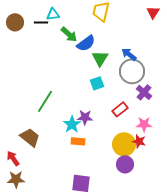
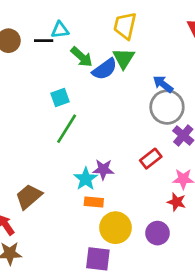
green triangle: (100, 58) -> (124, 58), moved
cyan square: (97, 83) -> (60, 98), moved
green line: (45, 101) -> (67, 129), moved
brown trapezoid: (30, 137) -> (29, 196), turned -80
yellow circle: (124, 144) -> (115, 228), moved

